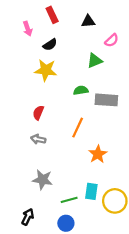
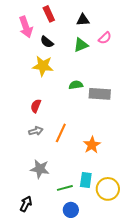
pink arrow: (28, 29) -> (26, 27), size x1.5
black semicircle: (50, 45) -> (47, 42), turned 72
green triangle: (95, 61) -> (81, 45), moved
orange line: (78, 128) -> (61, 133), moved
gray arrow: (38, 139) -> (36, 131), turned 152
blue circle: (66, 223) -> (71, 210), moved

